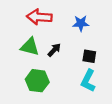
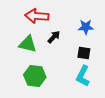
blue star: (81, 23) -> (86, 27), moved
black arrow: (54, 50) -> (54, 37), moved

